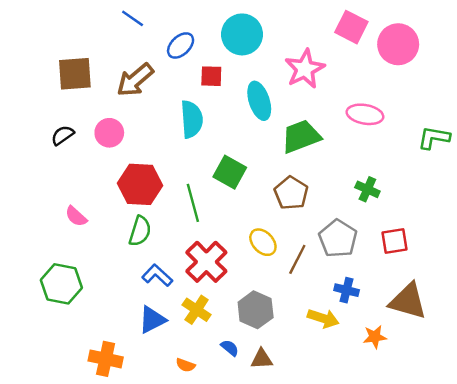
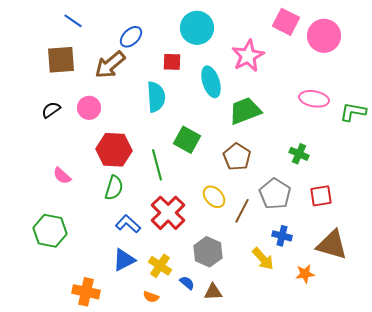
blue line: (133, 18) -> (73, 21), moved
blue ellipse: (181, 45) -> (131, 37), moved
pink ellipse: (365, 114) -> (314, 99), moved
yellow cross: (197, 310) -> (160, 266), moved
yellow arrow: (323, 318) -> (263, 259), turned 30

